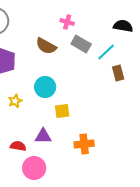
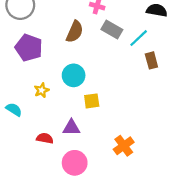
brown semicircle: (46, 46) -> (75, 32), turned -95
orange cross: (84, 144) -> (124, 146), moved, turned -30
pink circle: (34, 168) -> (75, 163), moved

